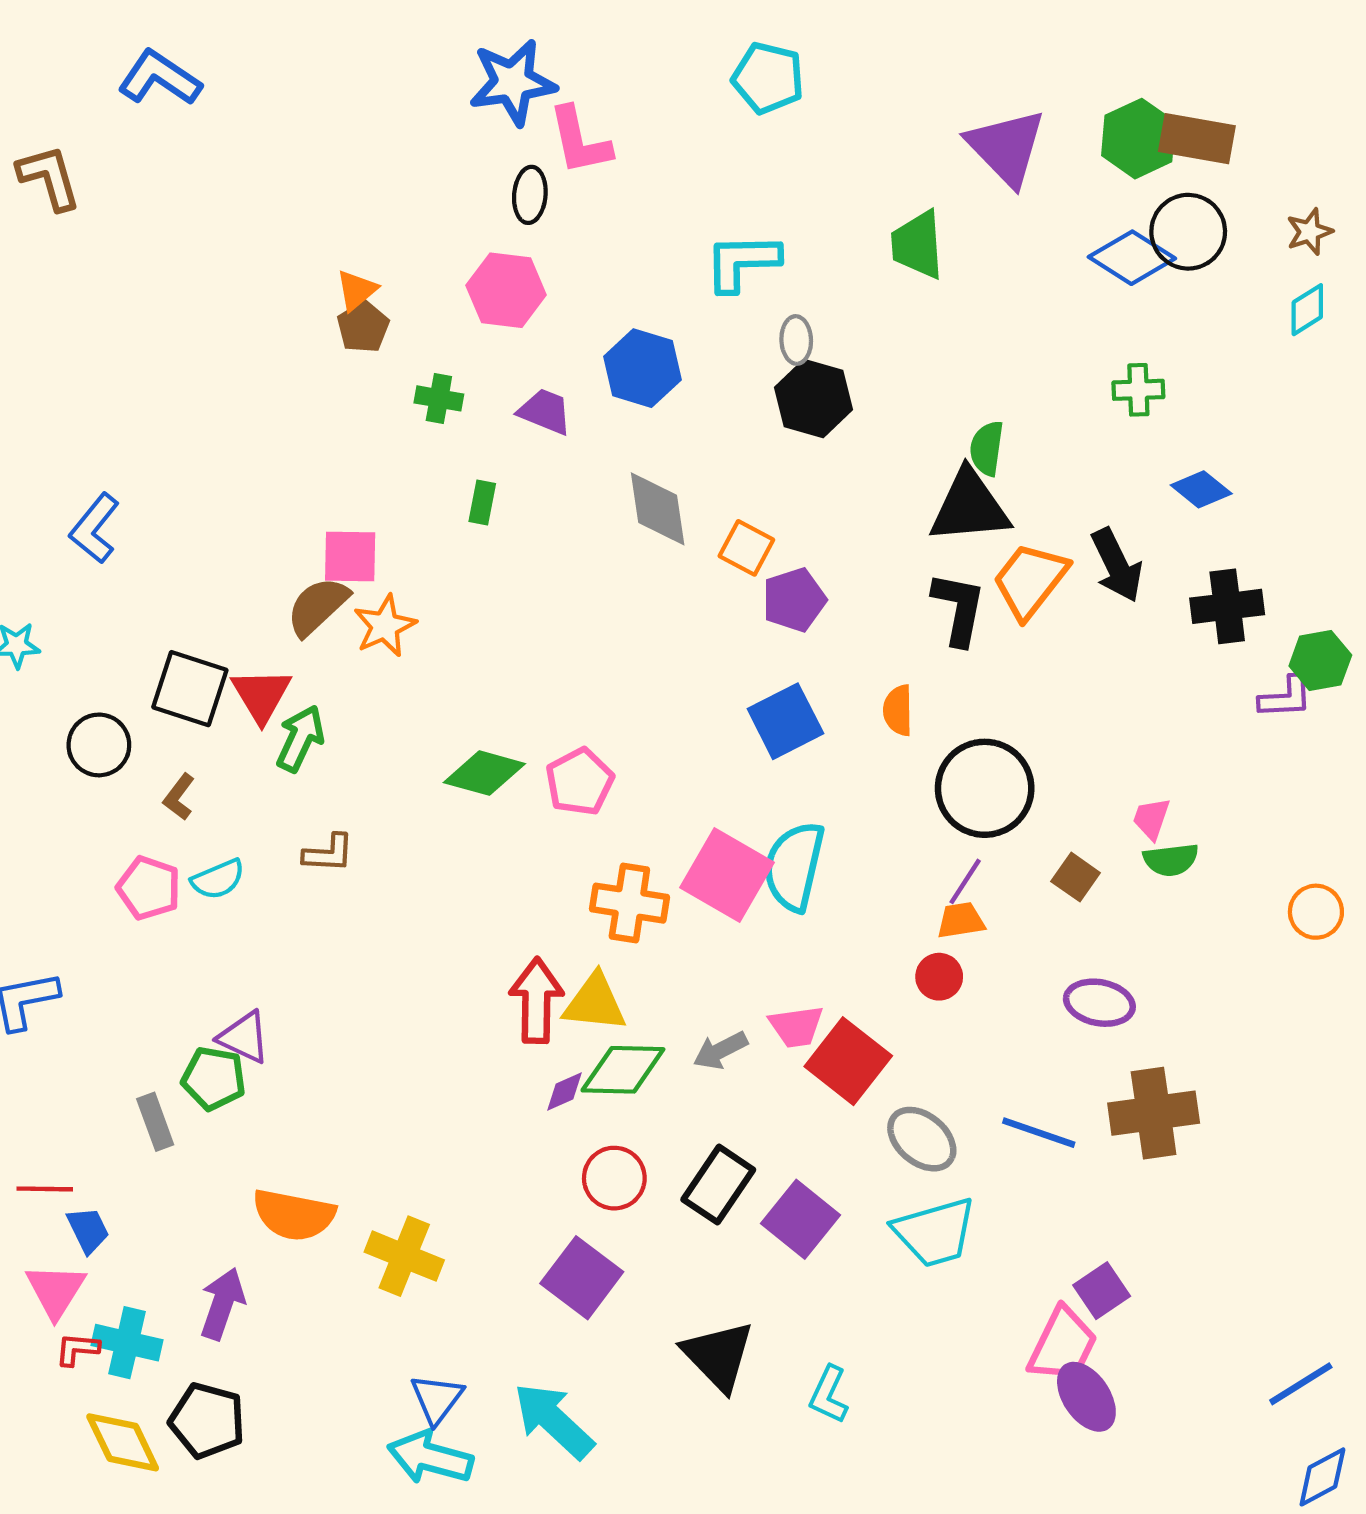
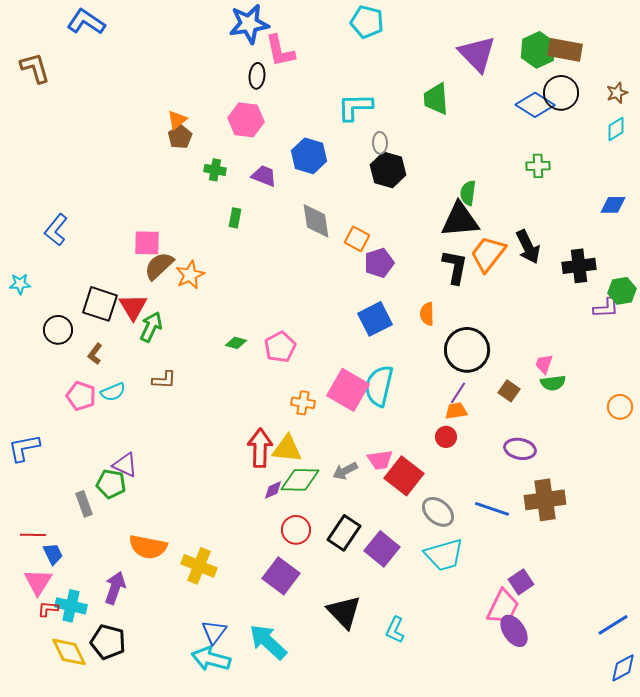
blue diamond: (1201, 489) -> (613, 205), moved, turned -40
pink square: (350, 557) -> (147, 243), moved
green diamond: (484, 773) -> (236, 343), size x0.6
orange cross: (629, 903) -> (303, 403), size x0.7

